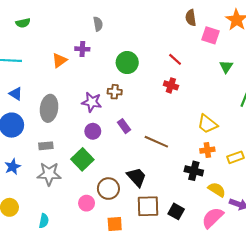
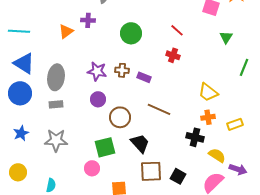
brown cross: (115, 92) -> (122, 70), moved
blue triangle: (16, 94) -> (24, 63), size x1.6
purple rectangle: (124, 126) -> (144, 77), moved, turned -32
gray rectangle: (46, 146) -> (56, 104), moved
green square: (82, 159) -> (105, 147), moved, turned 30
brown circle: (108, 189) -> (120, 117), moved

